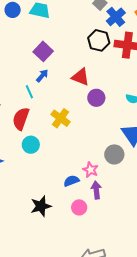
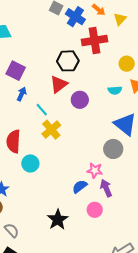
black hexagon: (99, 40) -> (68, 61), moved
red triangle: (81, 77) -> (59, 84), turned -42
cyan line: (29, 92) -> (42, 110), moved
yellow cross: (61, 118) -> (51, 130), turned 30

